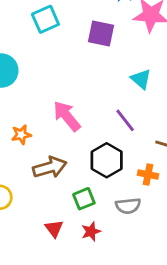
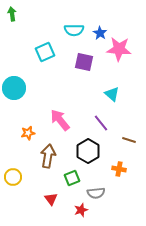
brown arrow: (50, 167) -> (48, 156), turned -65
orange cross: (148, 174) -> (119, 169), moved
gray semicircle: (128, 206) -> (96, 193), moved
red star: (91, 231) -> (81, 210), moved

